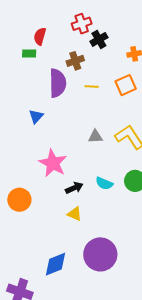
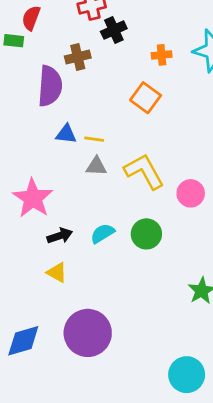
orange square: (126, 85) -> (146, 98), turned -35
yellow line: (92, 87) -> (94, 139), moved
blue triangle: (36, 116) -> (66, 134), moved, turned 49
cyan semicircle: (104, 183) -> (102, 233), turned 120

